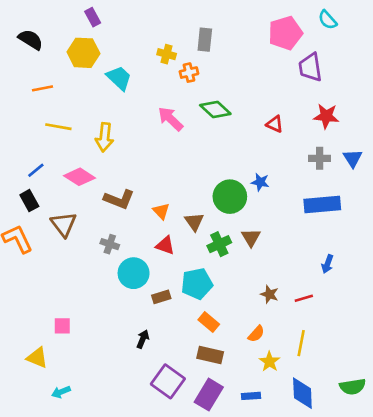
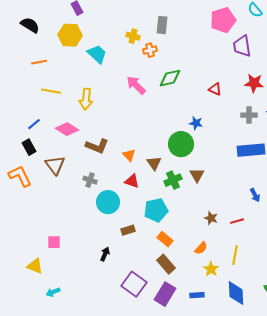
green diamond: (215, 110) -> (170, 78), turned -55
blue star: (260, 182) -> (196, 123), moved
blue arrow: (328, 264) -> (255, 195), turned -48
brown rectangle: (161, 297) -> (128, 230), moved
black arrow: (143, 339) -> (105, 254), moved
brown rectangle: (210, 355) -> (166, 264), turned 36

